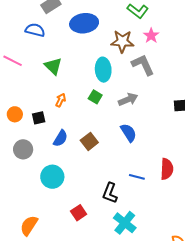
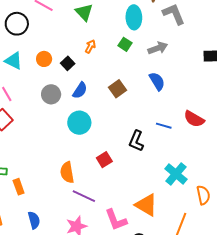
black square: (39, 118) -> (68, 63), turned -32
blue semicircle: (60, 138) -> (80, 90), moved
red semicircle: (167, 169) -> (194, 119), turned 115
cyan cross: (125, 223) -> (176, 174), moved
orange semicircle: (29, 225) -> (67, 172), moved, turned -45

